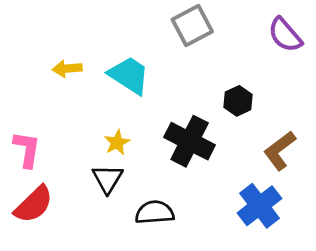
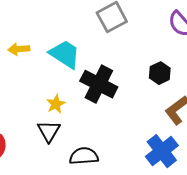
black hexagon: (238, 101) -> (160, 73), moved
black cross: (190, 141) -> (99, 84), moved

